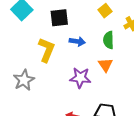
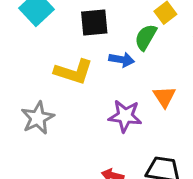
green semicircle: (109, 40) -> (146, 37), moved, turned 30
yellow L-shape: (46, 50) -> (74, 72), turned 85

